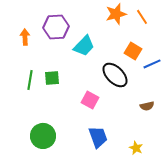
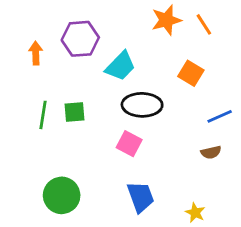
blue line: (152, 64) -> (220, 116), moved
black ellipse: (115, 75) -> (142, 105), moved, turned -44

